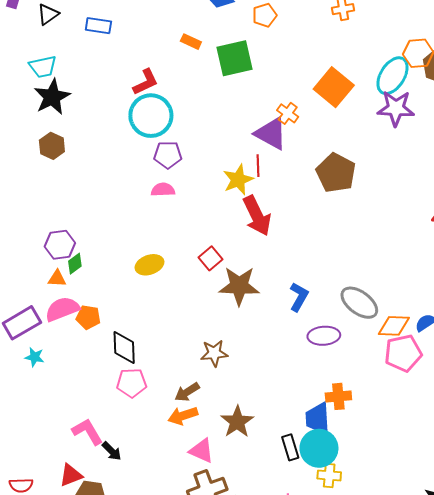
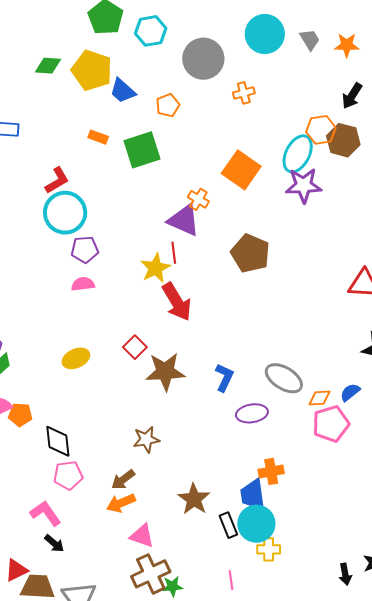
orange diamond: (394, 326) -> (320, 398), size x0.7
brown star: (237, 422) -> (194, 499), moved
pink L-shape: (87, 432) -> (46, 513), moved

